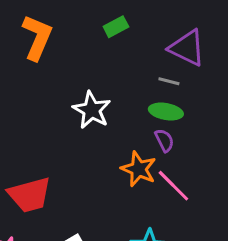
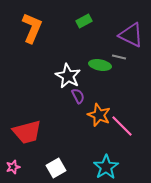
green ellipse: (166, 112) -> (100, 65), moved
purple semicircle: (164, 140) -> (78, 96), moved

